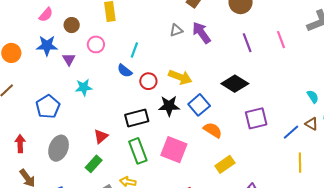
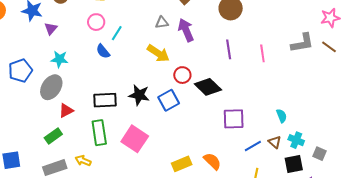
pink circle: (96, 44) -> (96, 22), moved
yellow arrow: (180, 77) -> (158, 53), moved
red circle: (148, 81) -> (182, 75), moved
purple square: (256, 118) -> (234, 119), moved
orange semicircle: (213, 130) -> (212, 161), moved
gray ellipse: (59, 148) -> (51, 87), moved

